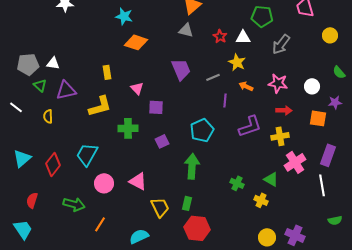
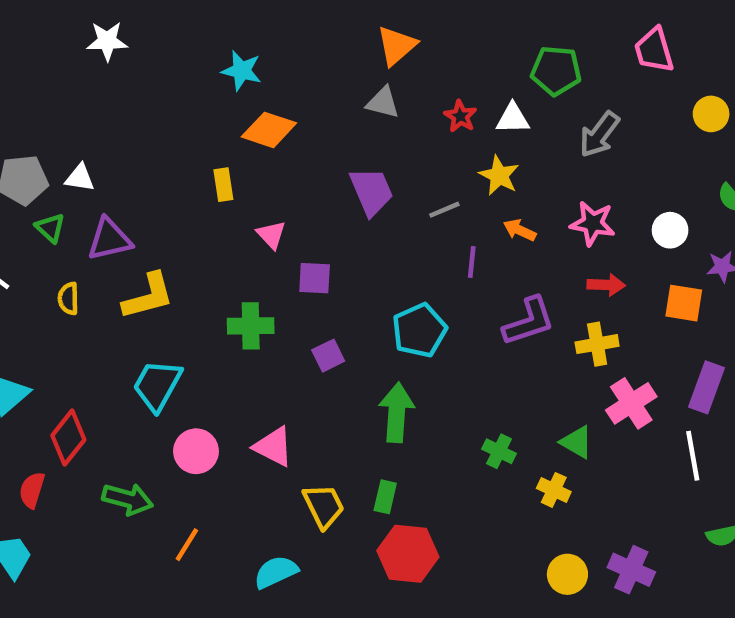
yellow rectangle: (107, 72) -> (223, 185), moved
yellow L-shape: (100, 106) -> (148, 296), moved
red diamond: (53, 164) -> (68, 438), moved

